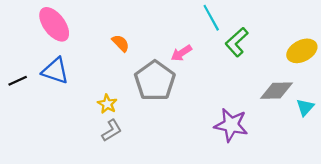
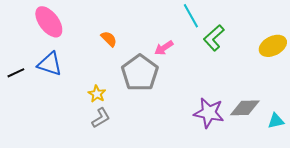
gray diamond: (276, 91) -> (245, 108), moved
cyan triangle: (305, 107) -> (276, 121), moved, turned 36

